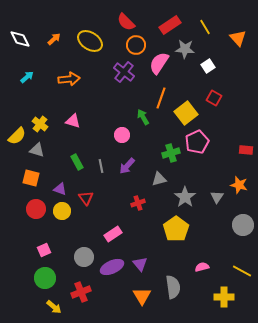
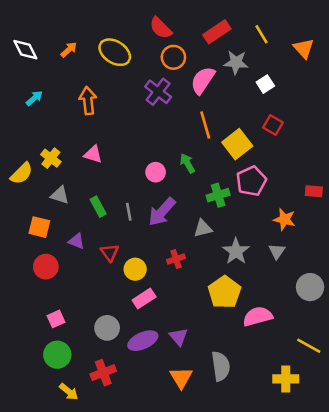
orange arrow: (69, 79) -> (88, 101), turned -90
orange line: (161, 98) -> (205, 125), turned -35
green arrow: (143, 117) -> (187, 163), moved
gray triangle: (37, 150) -> (60, 195), moved
purple arrow: (127, 166) -> (162, 212), size x1.4
orange star: (239, 185) -> (284, 219), moved
yellow circle: (62, 211) -> (135, 269), moved
pink semicircle: (202, 267) -> (258, 316), moved, size x1.6

